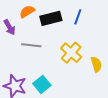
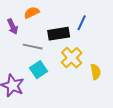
black rectangle: (51, 18) -> (59, 34), moved
cyan square: (42, 84) -> (39, 70), moved

